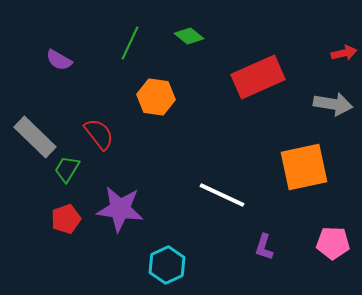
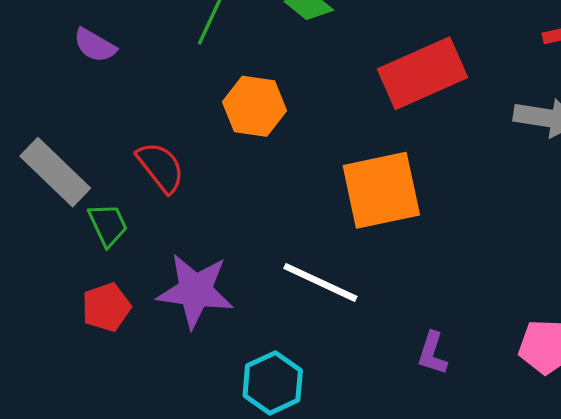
orange square: (304, 167) -> (381, 190), moved
green trapezoid: (67, 169) -> (108, 225), turned 124
white line: (222, 195) -> (320, 282), moved

